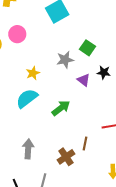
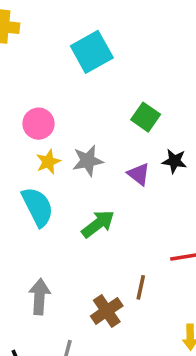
pink circle: (17, 34) -> (38, 124), moved
gray star: (65, 60) -> (88, 161), moved
cyan semicircle: (27, 98) -> (38, 207), turned 100

